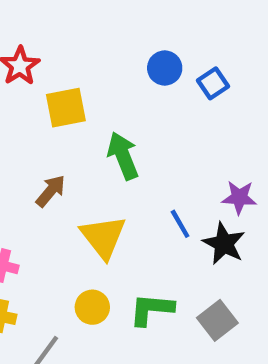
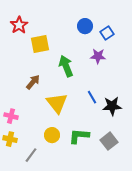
purple star: (239, 197) -> (98, 56), moved
black star: (224, 244) -> (112, 106), turned -30

